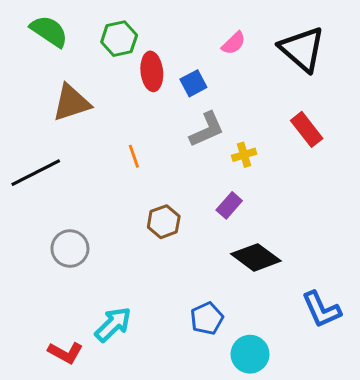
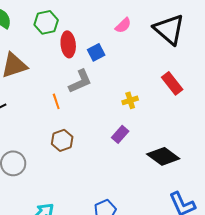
gray L-shape: (207, 129) -> (80, 81), moved
brown hexagon: (164, 222) -> (62, 140), moved
black diamond: (256, 257) -> (163, 156), moved

